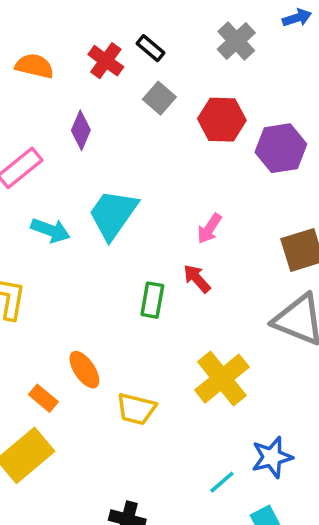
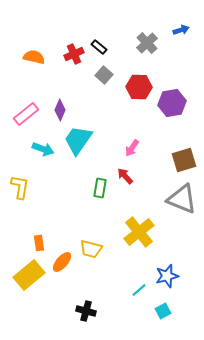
red cross: (106, 61) -> (74, 54), turned 30
purple diamond: (81, 130) -> (60, 110), moved
orange ellipse: (84, 370) -> (62, 262), moved, turned 75
orange rectangle: (43, 398) -> (39, 243), turned 42

